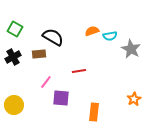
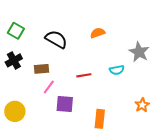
cyan semicircle: (110, 36) -> (117, 70), moved
brown rectangle: (39, 54) -> (41, 69), moved

